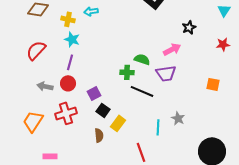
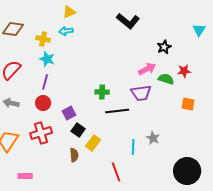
red star: (223, 44) -> (184, 71), moved
green semicircle: (142, 59) -> (166, 79), moved
gray arrow: (45, 86) -> (11, 103), moved
black line: (142, 91) -> (117, 111), turned -30

